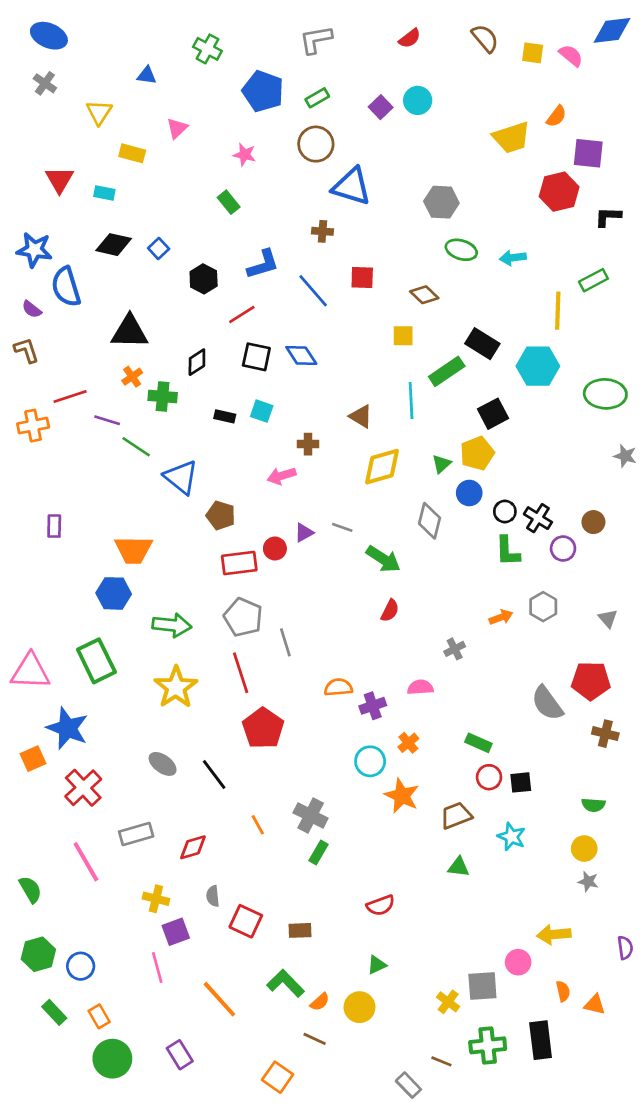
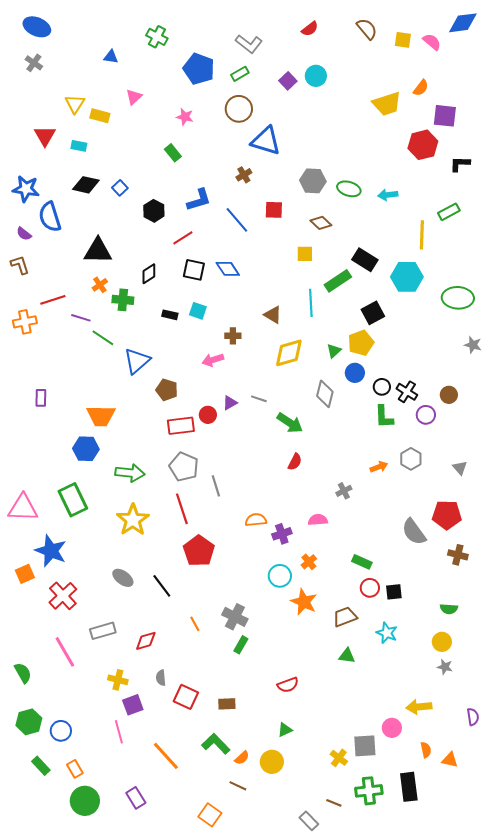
gray L-shape: (316, 40) -> (249, 44), moved, turned -132
yellow triangle: (99, 112) -> (75, 104), moved
gray hexagon: (441, 202) -> (313, 181), moved
brown cross: (322, 231) -> (244, 175), turned -35
blue triangle: (181, 477) -> (137, 361), turned 40

